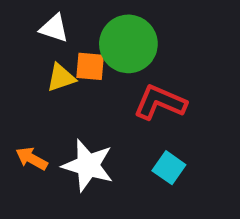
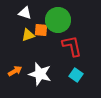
red L-shape: (160, 102) -> (72, 46), turned 55
orange arrow: (32, 159) -> (15, 71), turned 120

